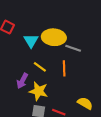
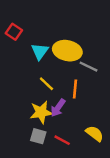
purple arrow: (22, 81) -> (58, 108), moved
yellow star: (38, 91) -> (41, 112), turned -30

